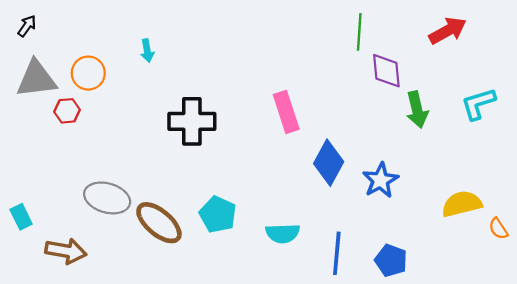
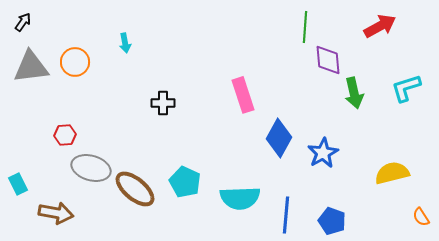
red hexagon: (67, 111) -> (65, 135), moved
black cross: (192, 121) -> (163, 103), size x0.6
orange semicircle: (498, 229) -> (421, 217), moved
cyan semicircle: (283, 233) -> (240, 198), size x1.4

